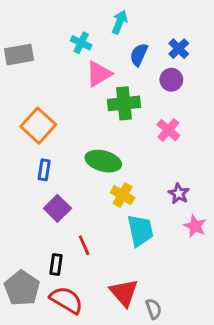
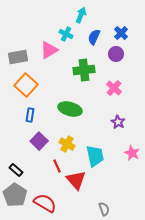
cyan cross: (81, 43) -> (66, 34), moved
gray rectangle: (19, 55) -> (18, 57), moved
pink triangle: (99, 74) -> (49, 50), moved
purple star: (179, 194) -> (118, 122), moved
yellow cross: (123, 195) -> (67, 144), moved
black rectangle: (56, 265) -> (16, 170), moved, turned -56
red triangle: (124, 293) -> (76, 180), moved

